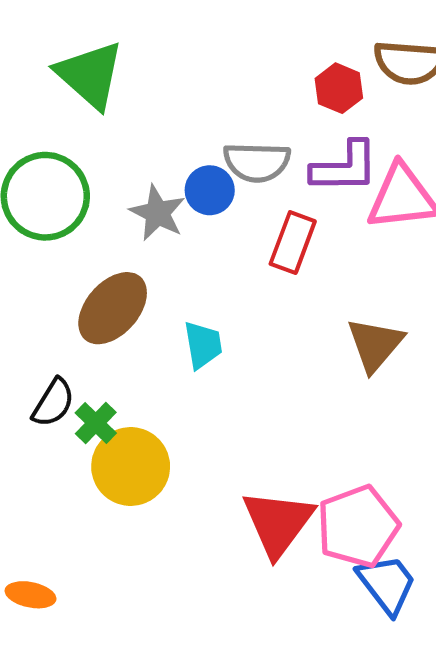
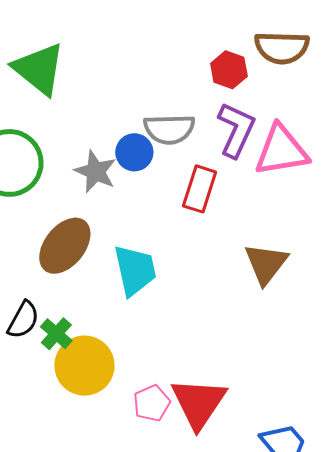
purple L-shape: (345, 167) -> (236, 130), turned -62
cyan trapezoid: (203, 345) -> (135, 270), size x1.4
pink pentagon: (358, 526) -> (152, 403), moved, size x0.6

